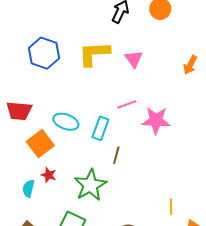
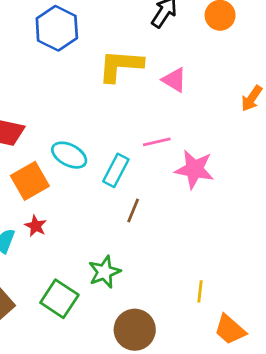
blue hexagon: (44, 53) -> (57, 28), moved
pink triangle: (134, 59) -> (174, 80), turned -30
green star: (90, 185) -> (104, 272), moved, size x0.7

